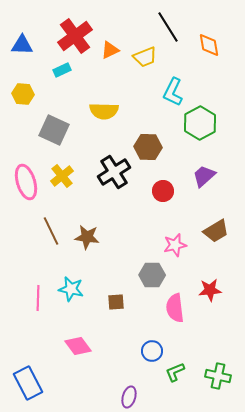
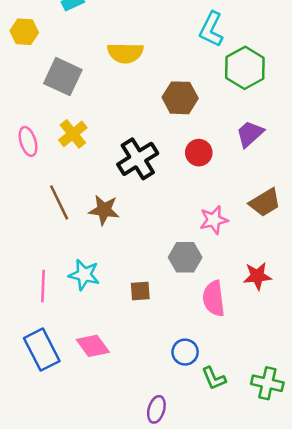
black cross: (114, 172) -> (138, 159), moved
pink ellipse: (26, 182) -> (28, 141), size x0.7
green L-shape: (175, 372) -> (214, 378), turned -90
blue rectangle: (28, 383) -> (42, 350), moved

